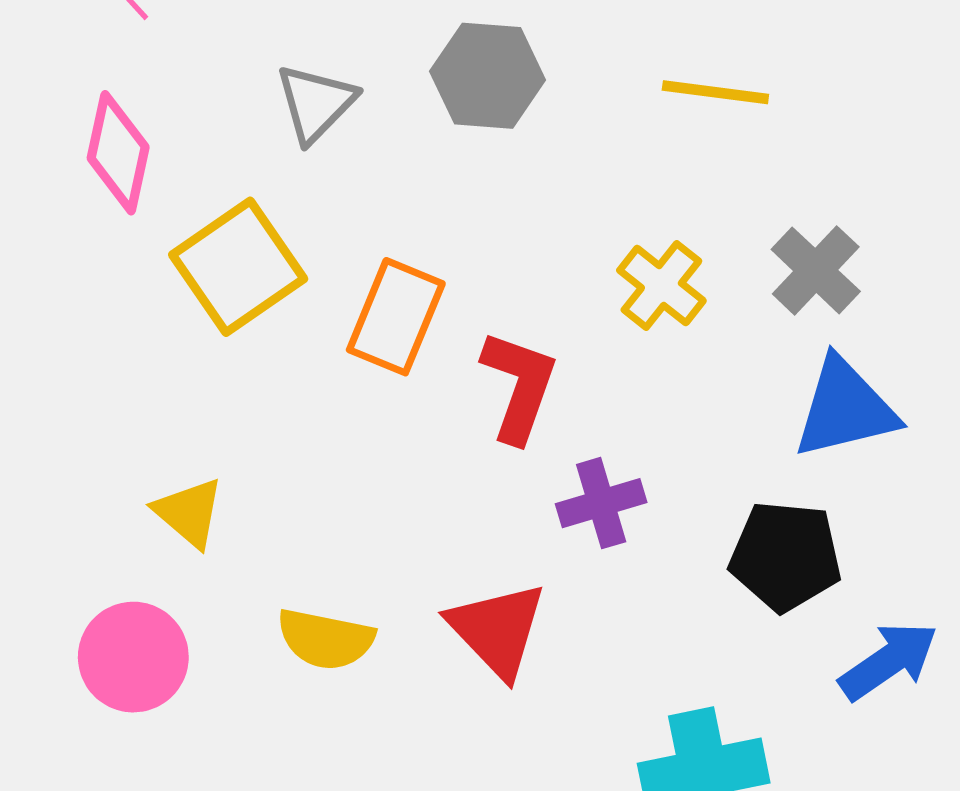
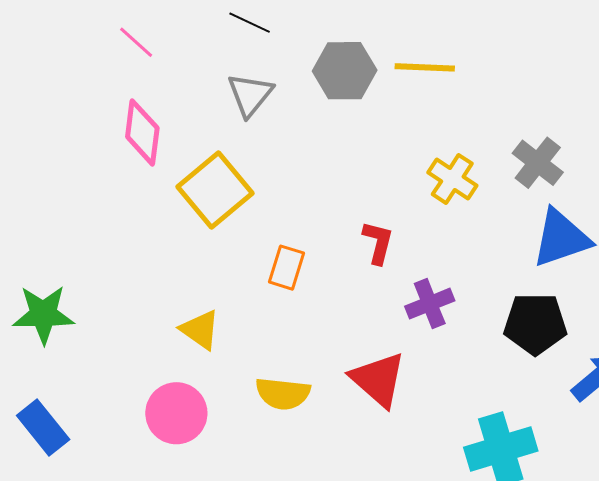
yellow line: (715, 92) -> (425, 67), moved
orange rectangle: (396, 317) -> (286, 268), moved, size x0.7
red L-shape: (519, 386) -> (378, 242), size x0.7

